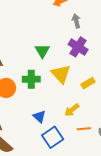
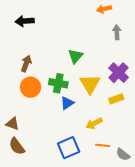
purple cross: (78, 47) -> (119, 73), moved
blue triangle: (39, 117) -> (67, 103), moved, turned 32

